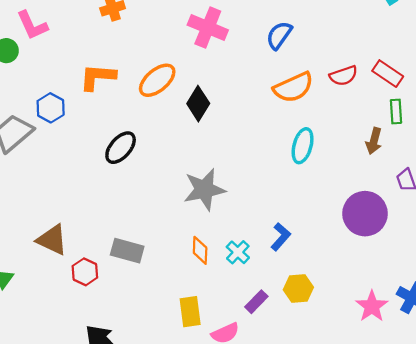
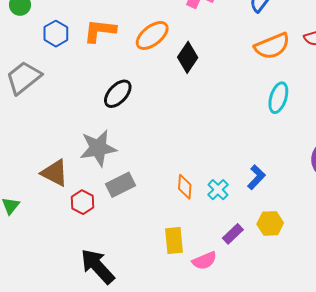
blue hexagon: (51, 108) -> (56, 34), moved
gray star: (204, 190) -> (98, 148), moved
gray rectangle: (127, 251) -> (121, 185), turned -44

